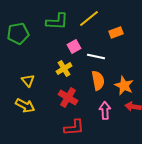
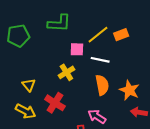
yellow line: (89, 19) -> (98, 35), moved
pink square: (74, 47) -> (77, 49), turned 32
red cross: (68, 98) -> (55, 103), moved
pink arrow: (105, 111) -> (97, 116), moved, turned -54

